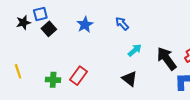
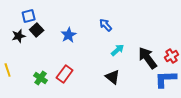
black star: (23, 23) -> (19, 36), moved
blue star: (85, 25) -> (69, 35), moved
green cross: (53, 80) -> (41, 78), turned 32

